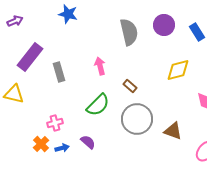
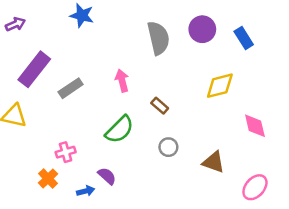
gray rectangle: (59, 72) -> (71, 88), turned 72
gray circle: (137, 119) -> (168, 147), size x0.5
blue arrow: (62, 148) -> (86, 191), moved

